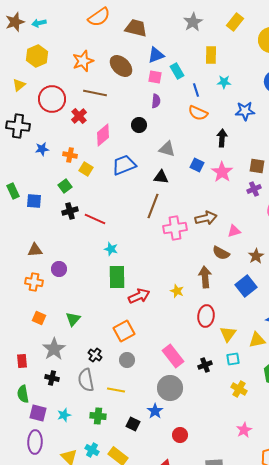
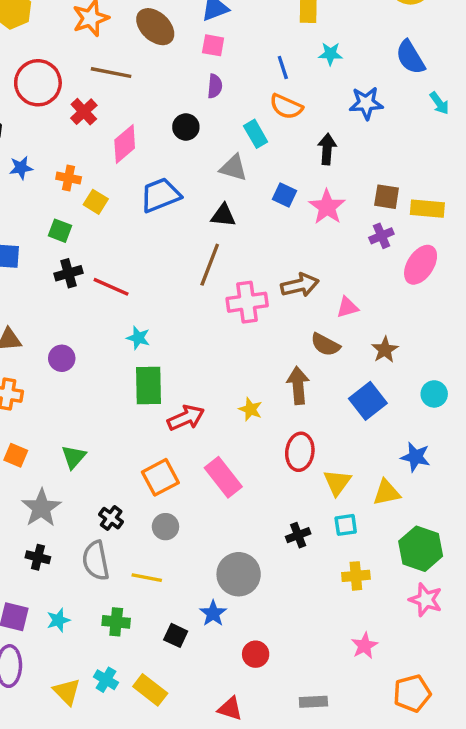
cyan rectangle: (177, 71) -> (256, 134), moved
green square: (65, 186) -> (60, 231), turned -32
purple circle: (59, 269) -> (62, 358), moved
pink rectangle: (173, 356) -> (223, 477), moved
yellow cross: (239, 389) -> (356, 576), turned -35

